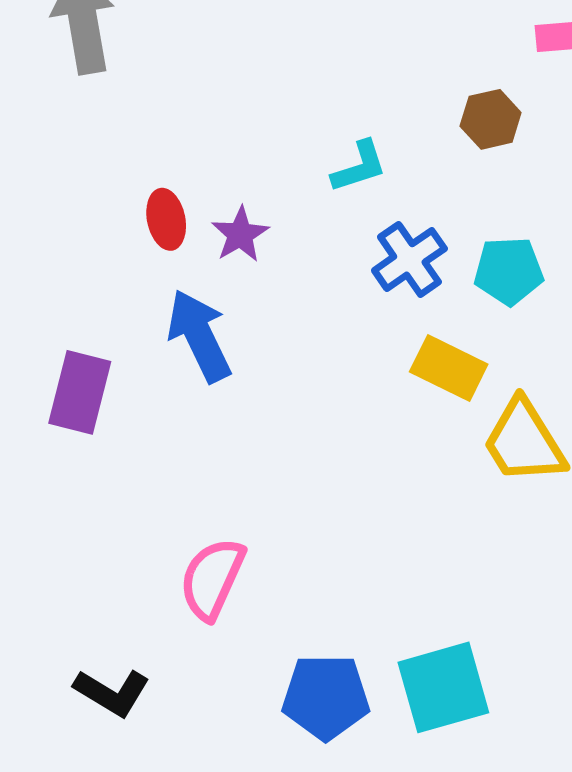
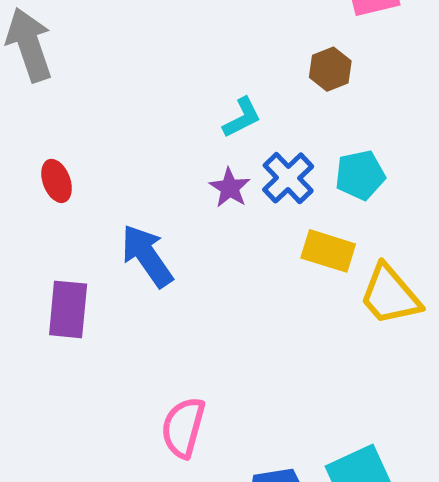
red ellipse: (166, 219) -> (57, 181), moved
purple star: (240, 234) -> (230, 188), moved

